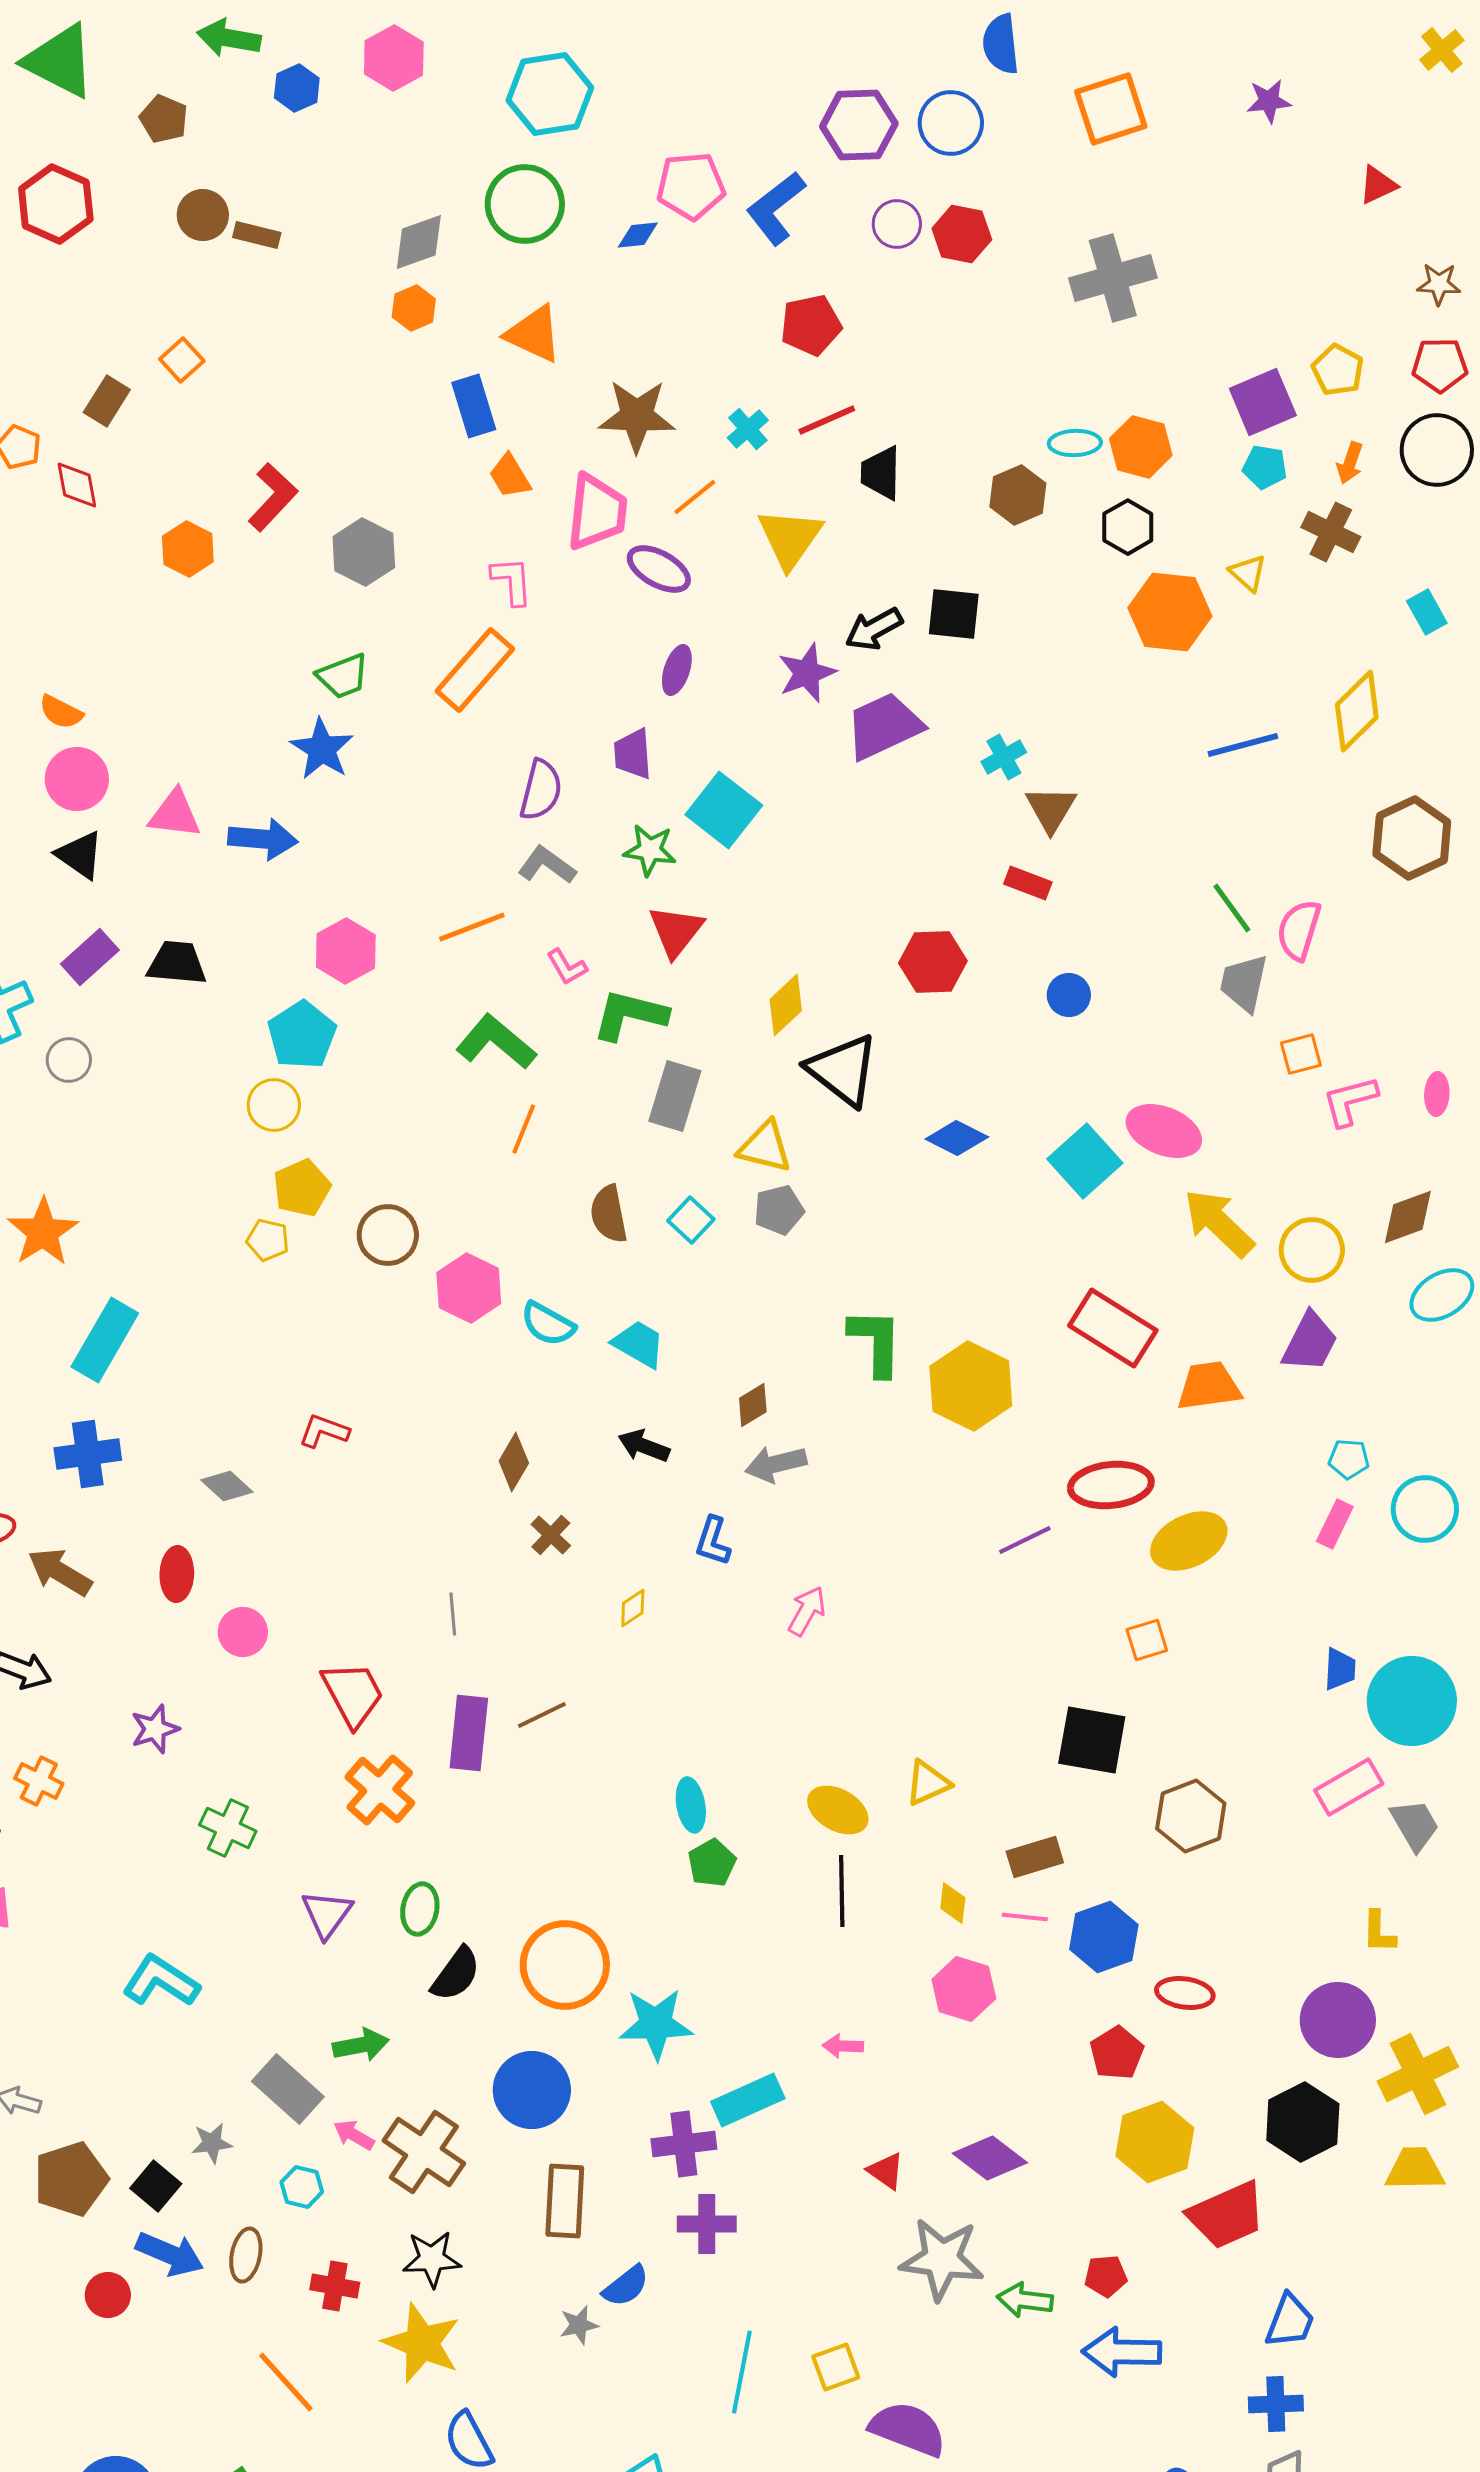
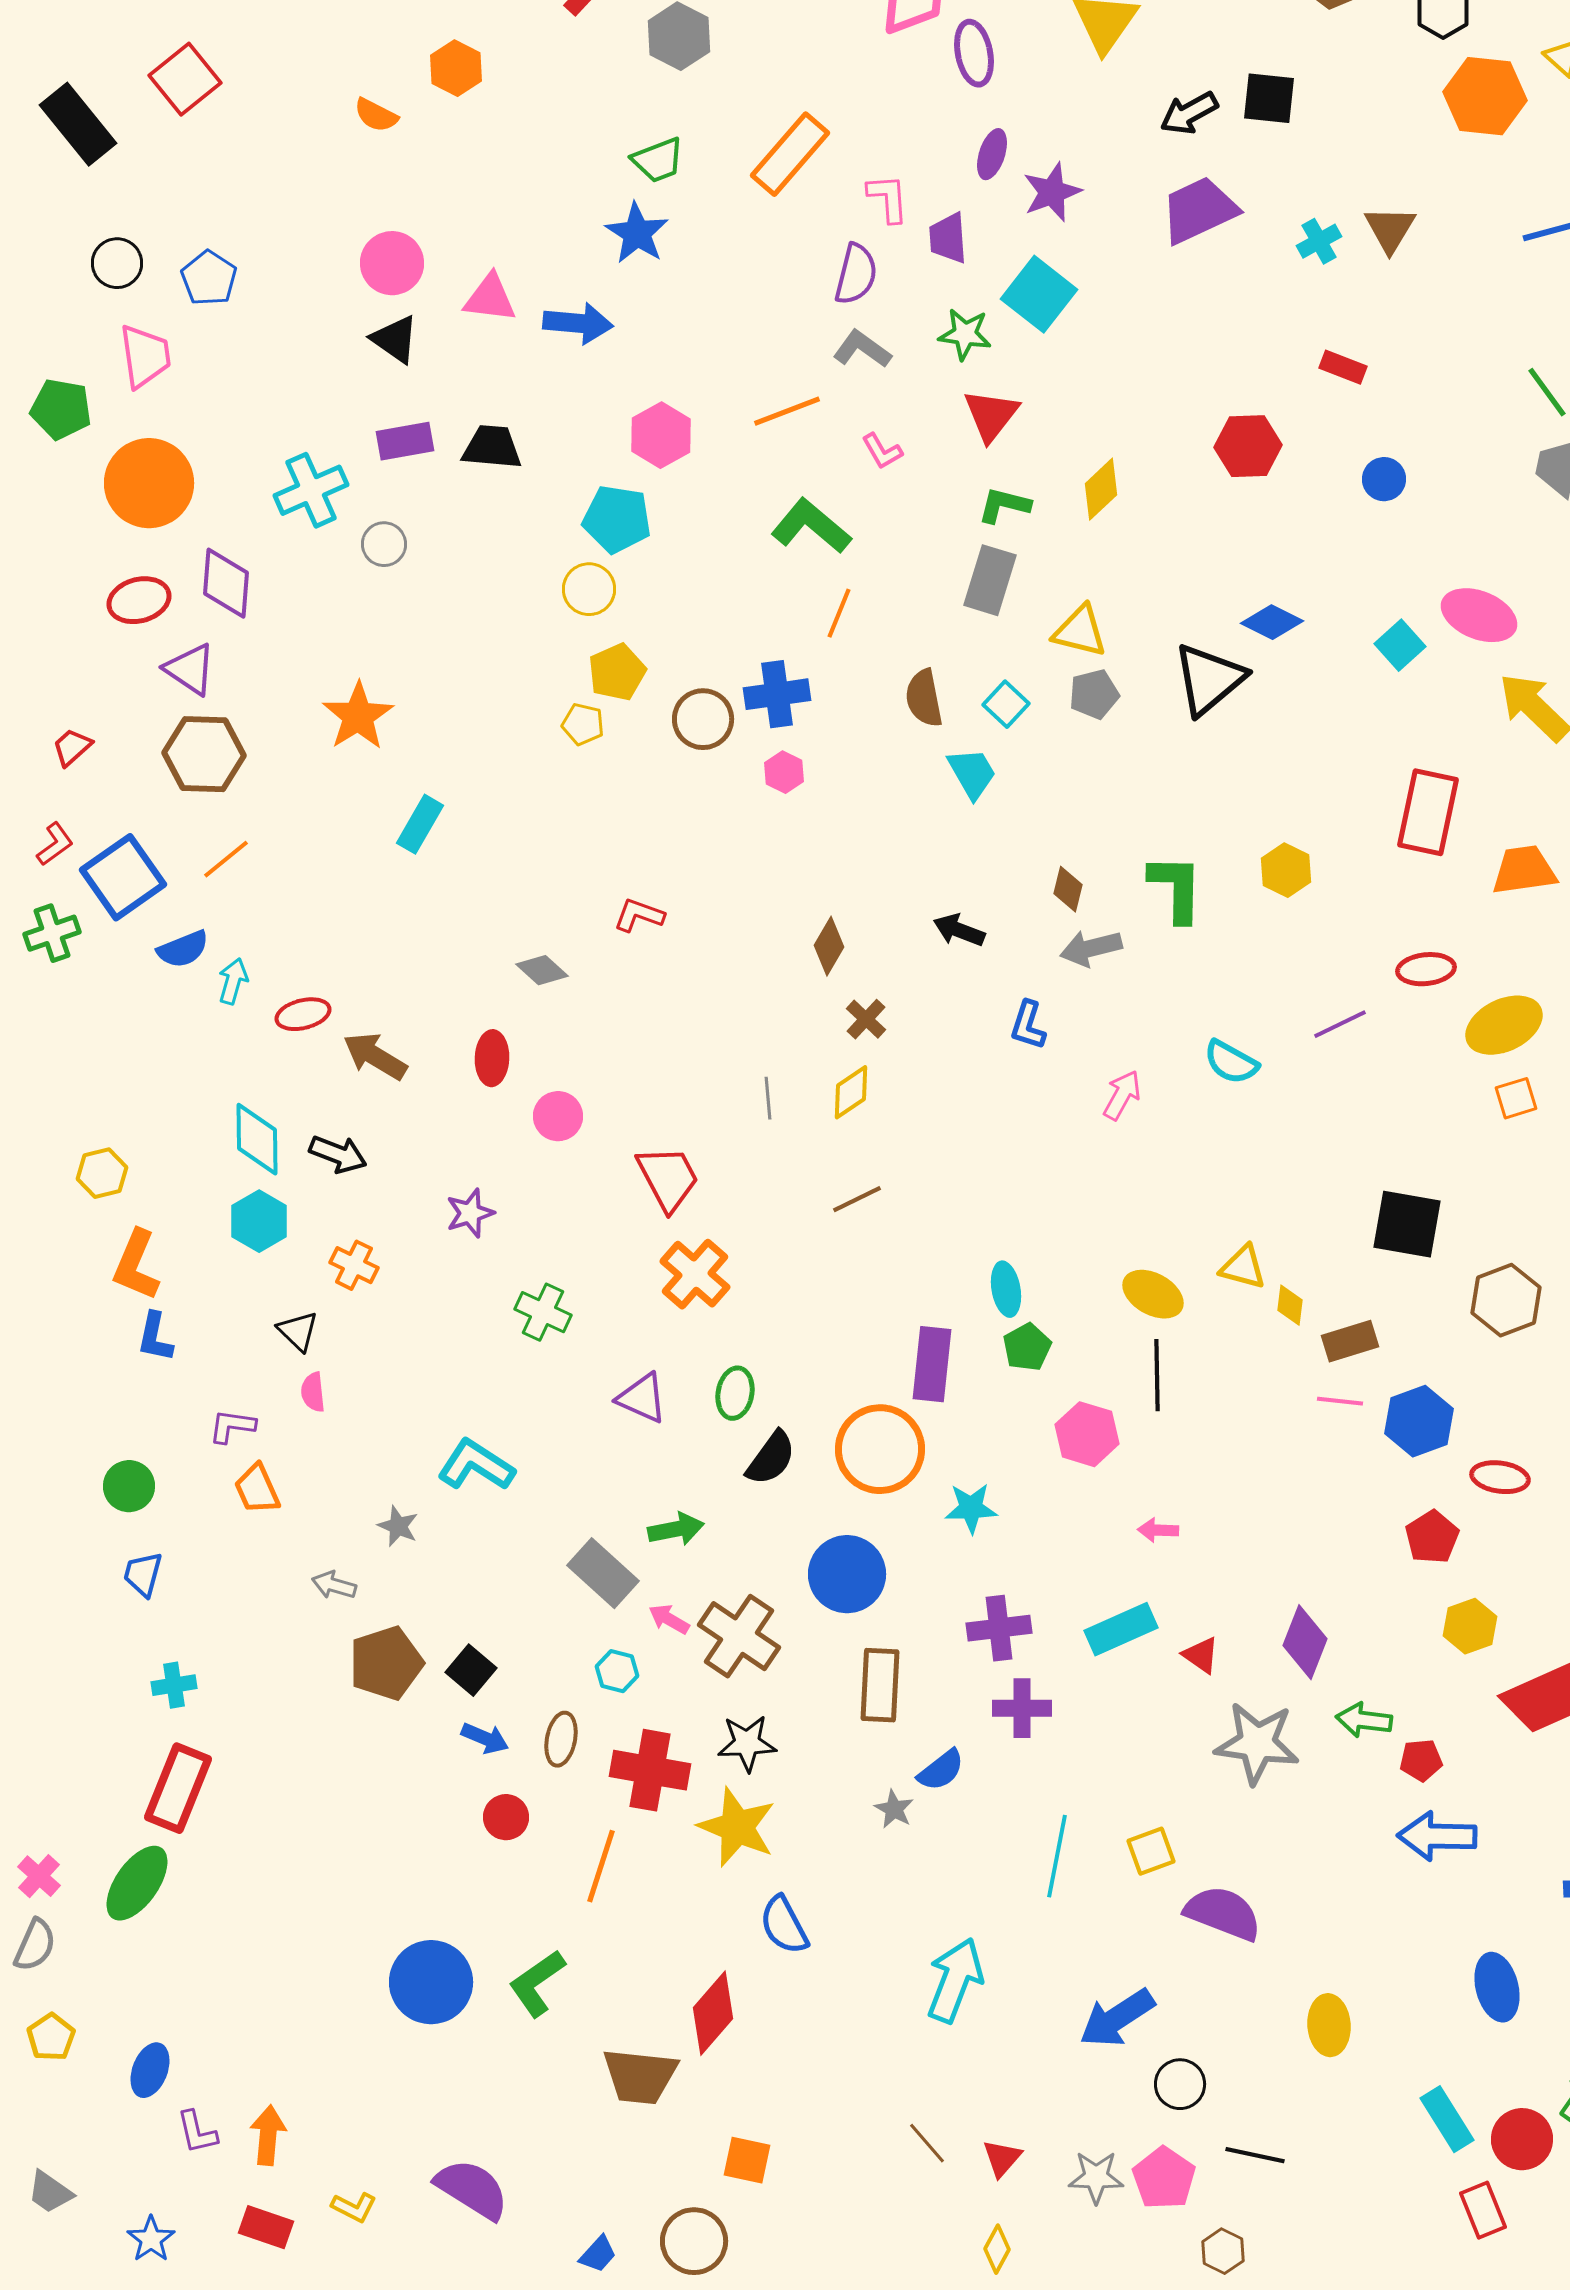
orange hexagon: (188, 549) -> (456, 68), moved
purple ellipse: (659, 569) -> (974, 53), turned 50
pink L-shape: (512, 581) -> (888, 198), moved
purple star: (807, 673) -> (1052, 192), moved
orange semicircle: (61, 712) -> (376, 115), moved
brown triangle: (1051, 809) -> (1390, 229), moved
purple rectangle: (90, 957) -> (405, 441), turned 32
green L-shape: (630, 1015) -> (1004, 505), moved, size x0.7
cyan pentagon: (302, 1035) -> (617, 519), turned -30
black triangle: (843, 1070) -> (1209, 679), moved, turned 42
cyan square: (1085, 1161) -> (1400, 645), size x0.7
pink hexagon: (469, 1288) -> (784, 772), size x0.6
cyan semicircle: (548, 1324) -> (1231, 1062), moved
red rectangle: (1113, 1328) -> (1428, 812), turned 70
cyan rectangle: (105, 1340) -> (420, 824), size x0.7
green L-shape: (876, 1342) -> (1176, 888), moved
cyan trapezoid: (639, 1344) -> (972, 773), moved, turned 30
yellow hexagon: (971, 1386) -> (1286, 870), size x0.6
brown diamond: (753, 1405) -> (1068, 889), turned -45
blue cross: (88, 1454) -> (777, 694), moved
red ellipse: (1111, 1485) -> (1426, 969), size x0.7
yellow diamond: (633, 1608) -> (851, 1092), moved, size x1.4
orange square: (1147, 1640) -> (1516, 1098), moved
purple rectangle: (469, 1733) -> (932, 1364), moved
yellow triangle: (928, 1783) -> (1243, 1267), turned 39
yellow diamond: (953, 1903) -> (1290, 1305), moved
purple triangle: (327, 1914) -> (642, 1398), turned -42
pink hexagon: (964, 1989) -> (1087, 1434), moved
cyan star: (656, 2024) -> (971, 1508), size x0.7
cyan rectangle: (748, 2100) -> (1121, 1629), moved
yellow hexagon: (1155, 2142) -> (1470, 1626), size x0.7
gray star: (212, 2143) -> (398, 1526), moved, turned 30
purple diamond: (990, 2158) -> (1305, 1642), turned 74
blue arrow: (170, 2254) -> (485, 1738), size x0.7
red cross: (335, 2286) -> (650, 1770), size x1.6
red circle: (108, 2295) -> (506, 1817), moved
green arrow: (1025, 2300) -> (1364, 1720), moved
gray star: (579, 2325) -> (894, 1809), turned -30
orange line: (286, 2382) -> (601, 1866), turned 60

